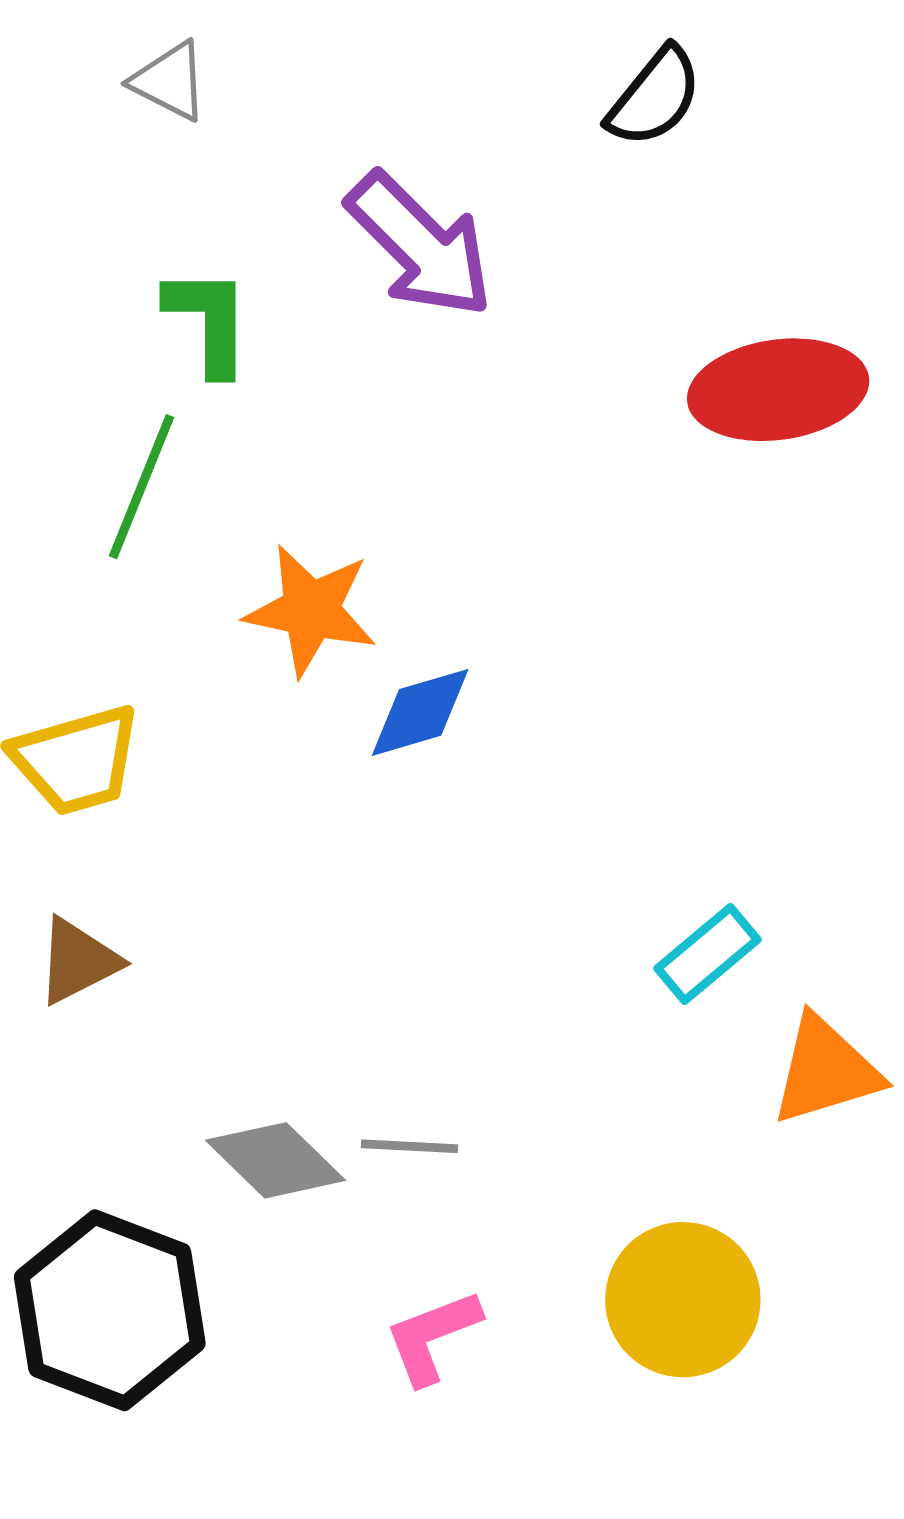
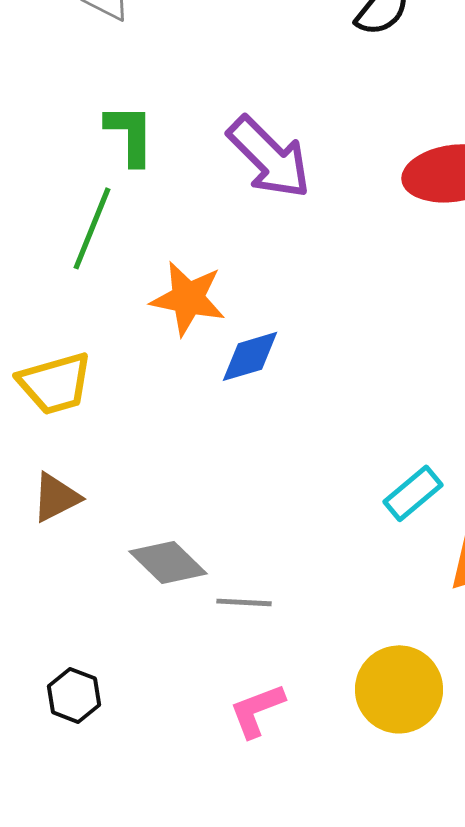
purple arrow: (420, 245) -> (269, 157), moved
gray diamond: (276, 1160) -> (168, 562), moved
black hexagon: (110, 1310) -> (74, 695), size x0.5

